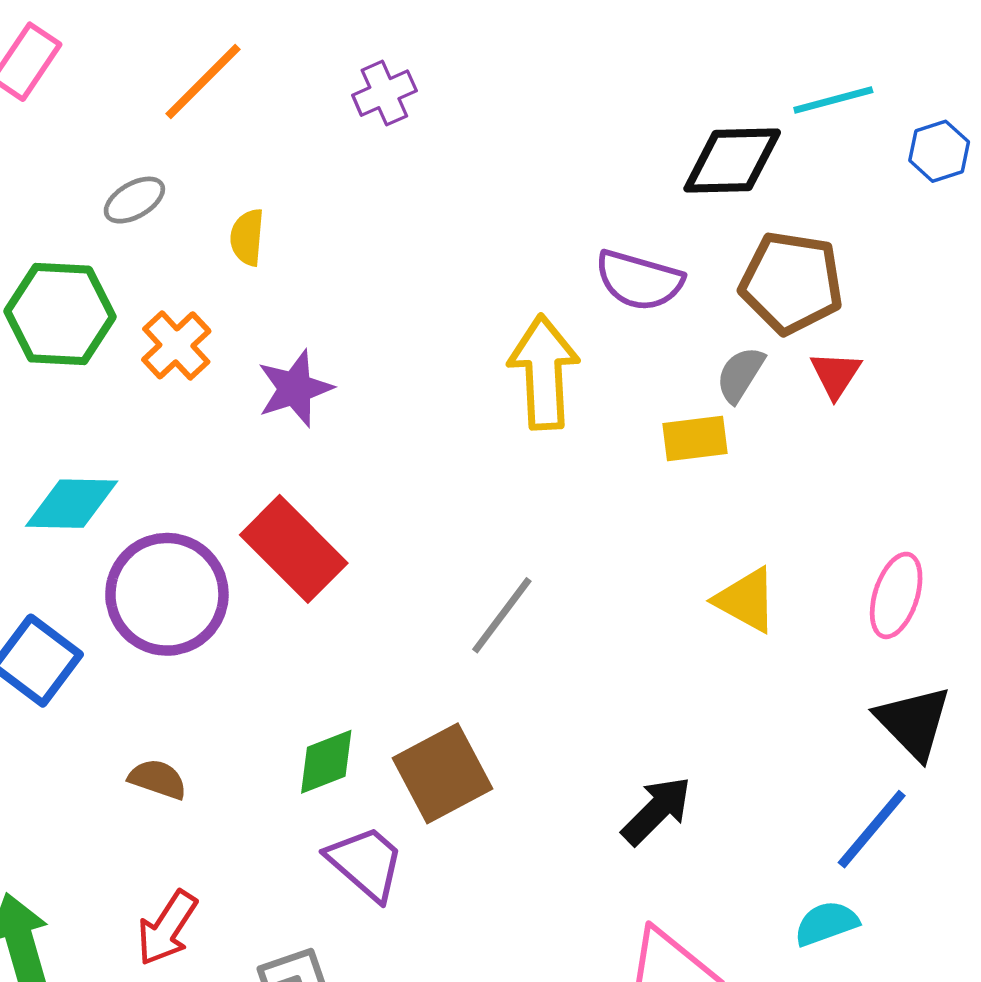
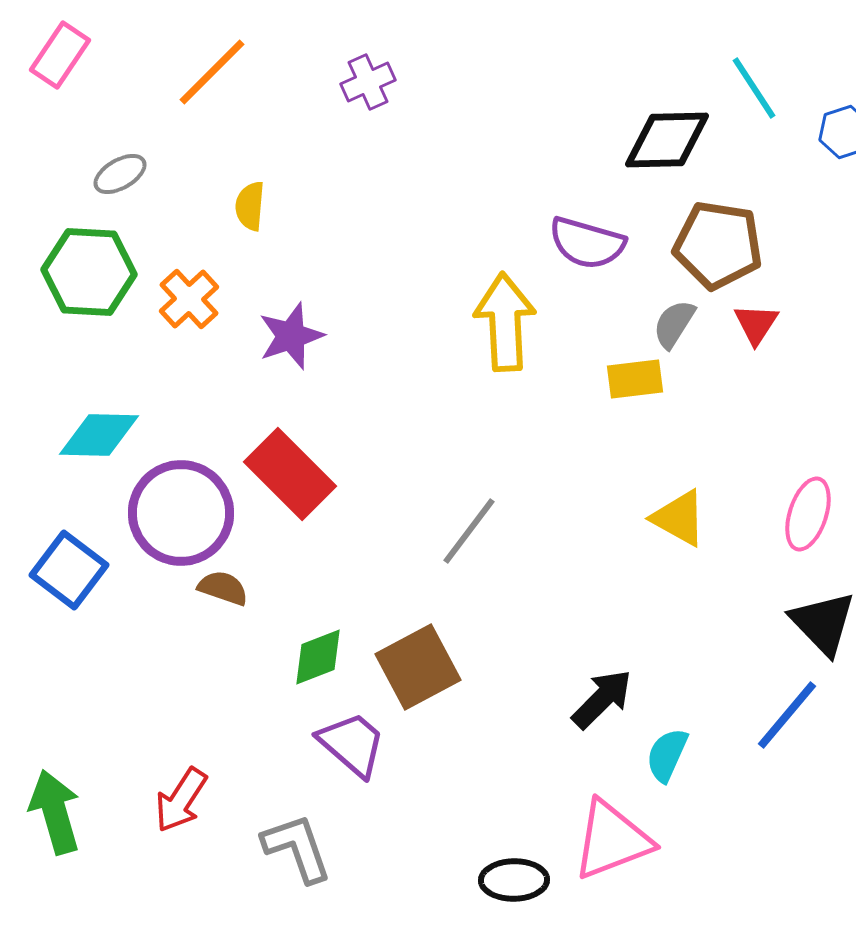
cyan line: (833, 100) -> (754, 88), turned 72
gray ellipse: (134, 200) -> (120, 174), moved
brown semicircle: (158, 779) -> (223, 588), moved
cyan semicircle: (826, 923) -> (667, 755), moved, turned -46

